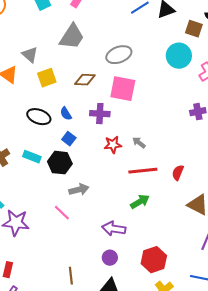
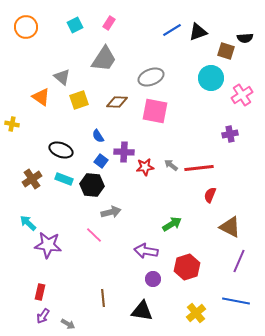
purple cross: (100, 114) -> (124, 152), moved
black ellipse: (39, 117) -> (61, 150), moved
red line: (143, 171) -> (199, 168), moved
purple circle: (110, 258) -> (153, 279), moved
red hexagon: (154, 260) -> (187, 267), moved

